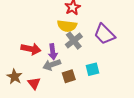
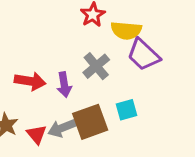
yellow semicircle: (67, 26) -> (126, 30), moved
gray arrow: (52, 65) -> (62, 128), moved
brown square: (69, 76) -> (90, 122), size x1.6

